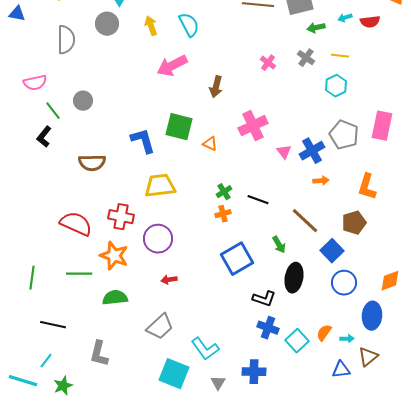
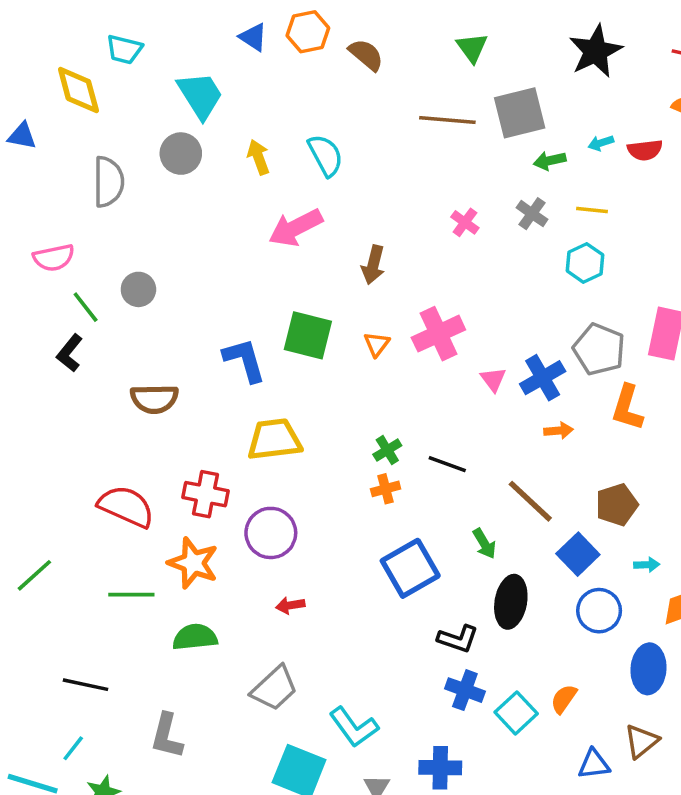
orange triangle: (210, 144) -> (377, 344), moved, turned 42
orange L-shape: (367, 187) -> (627, 408), moved
green line: (32, 278) -> (34, 575), moved, turned 40
cyan arrow: (347, 339) -> (647, 565), moved

